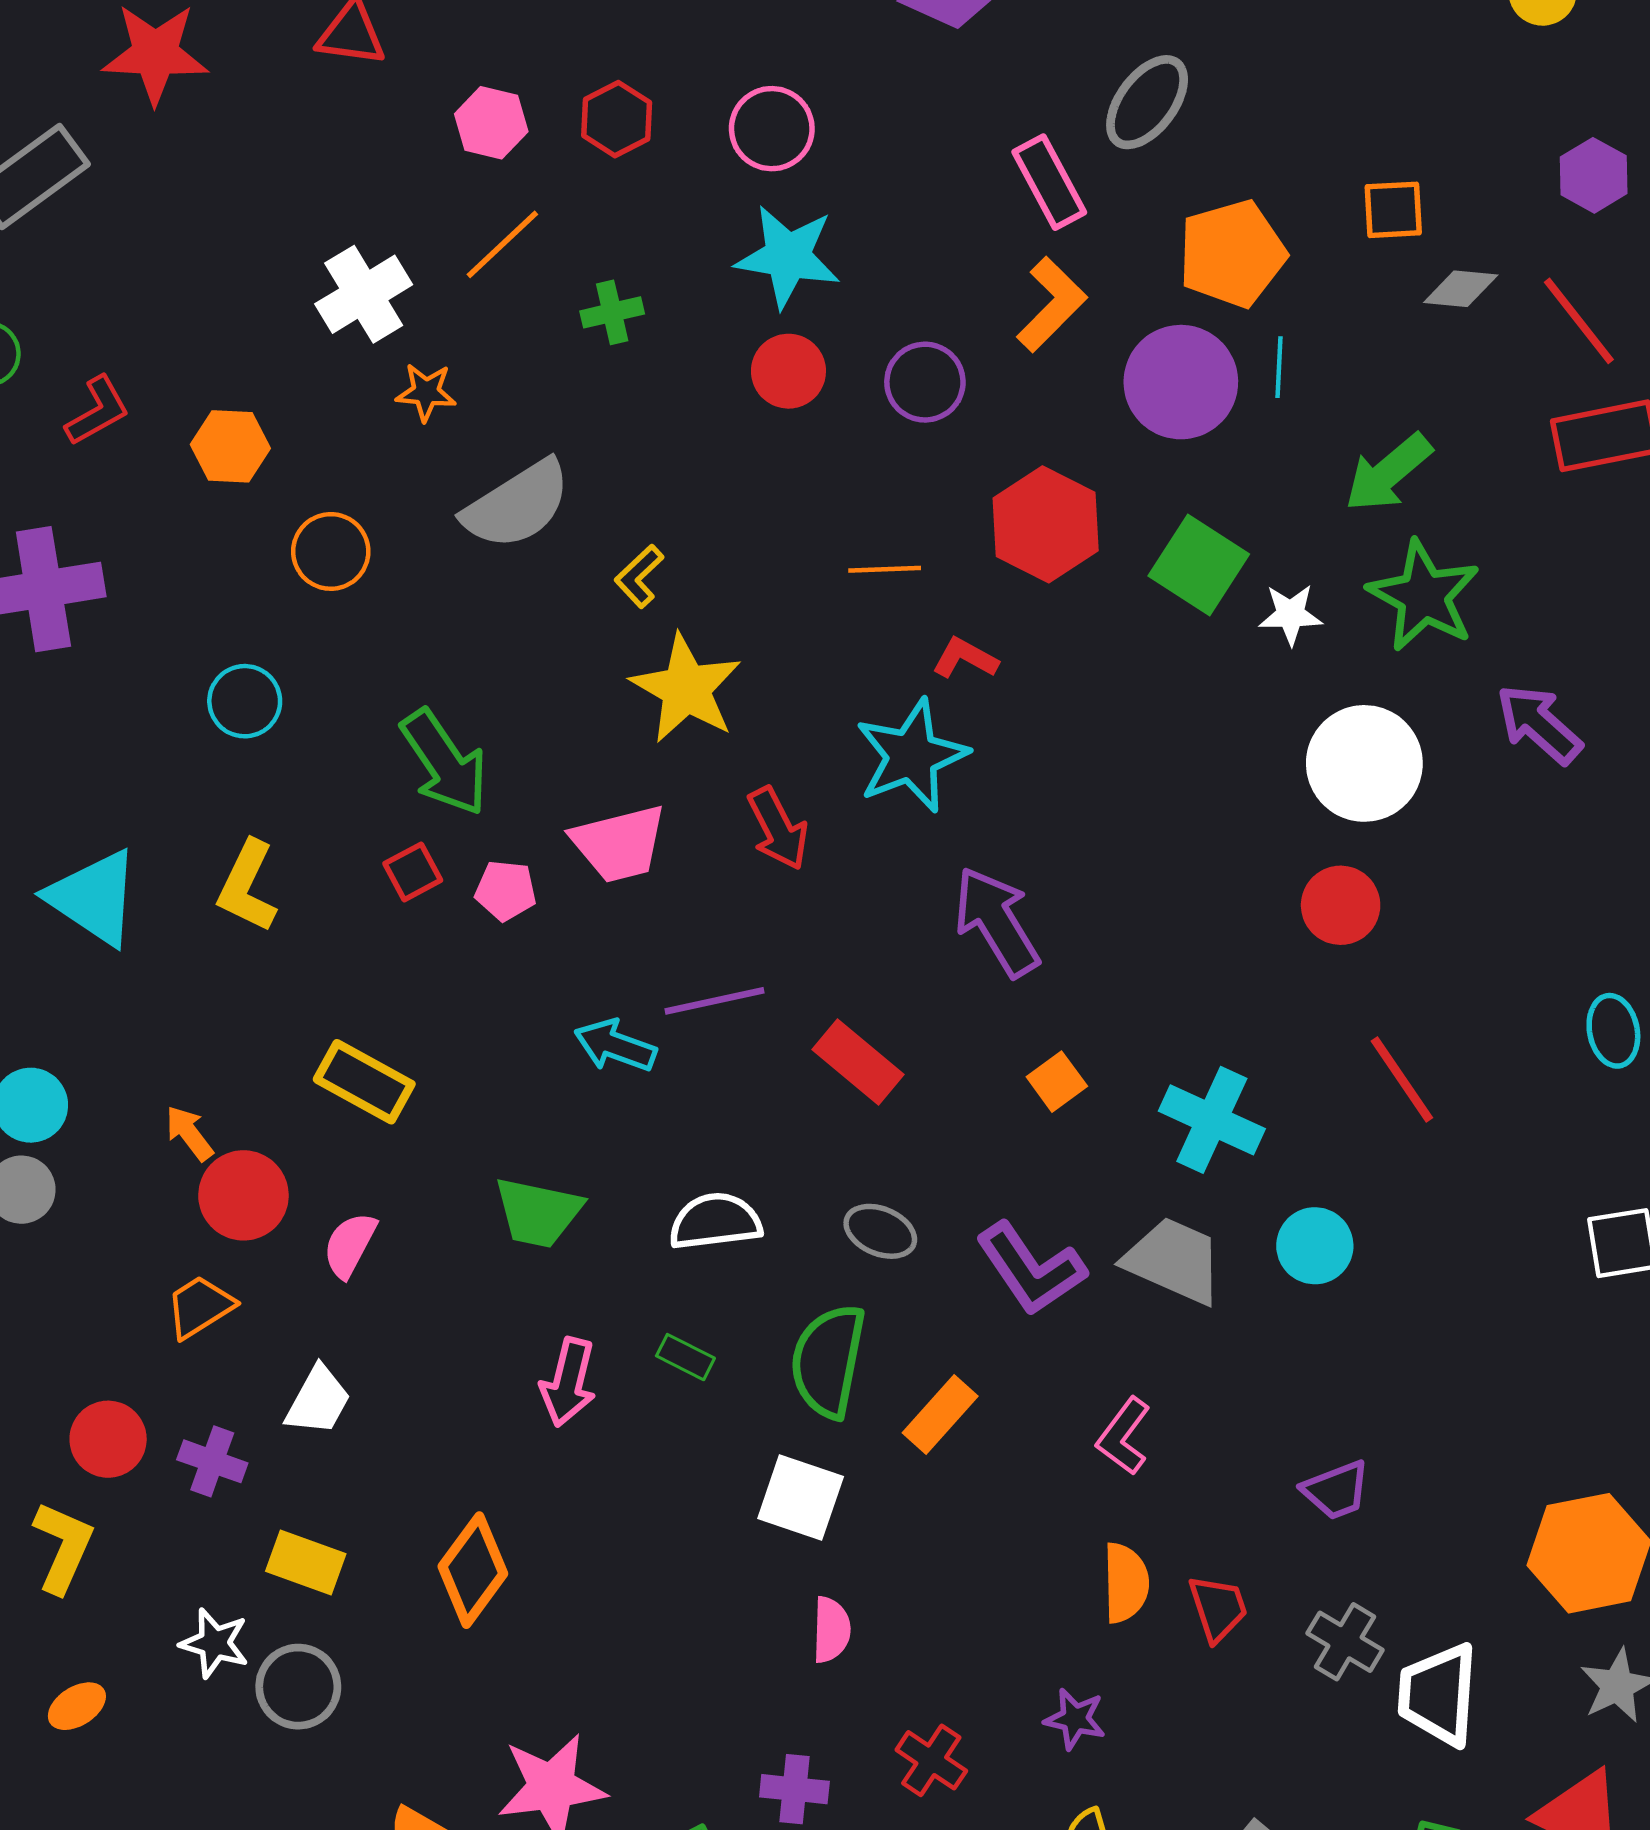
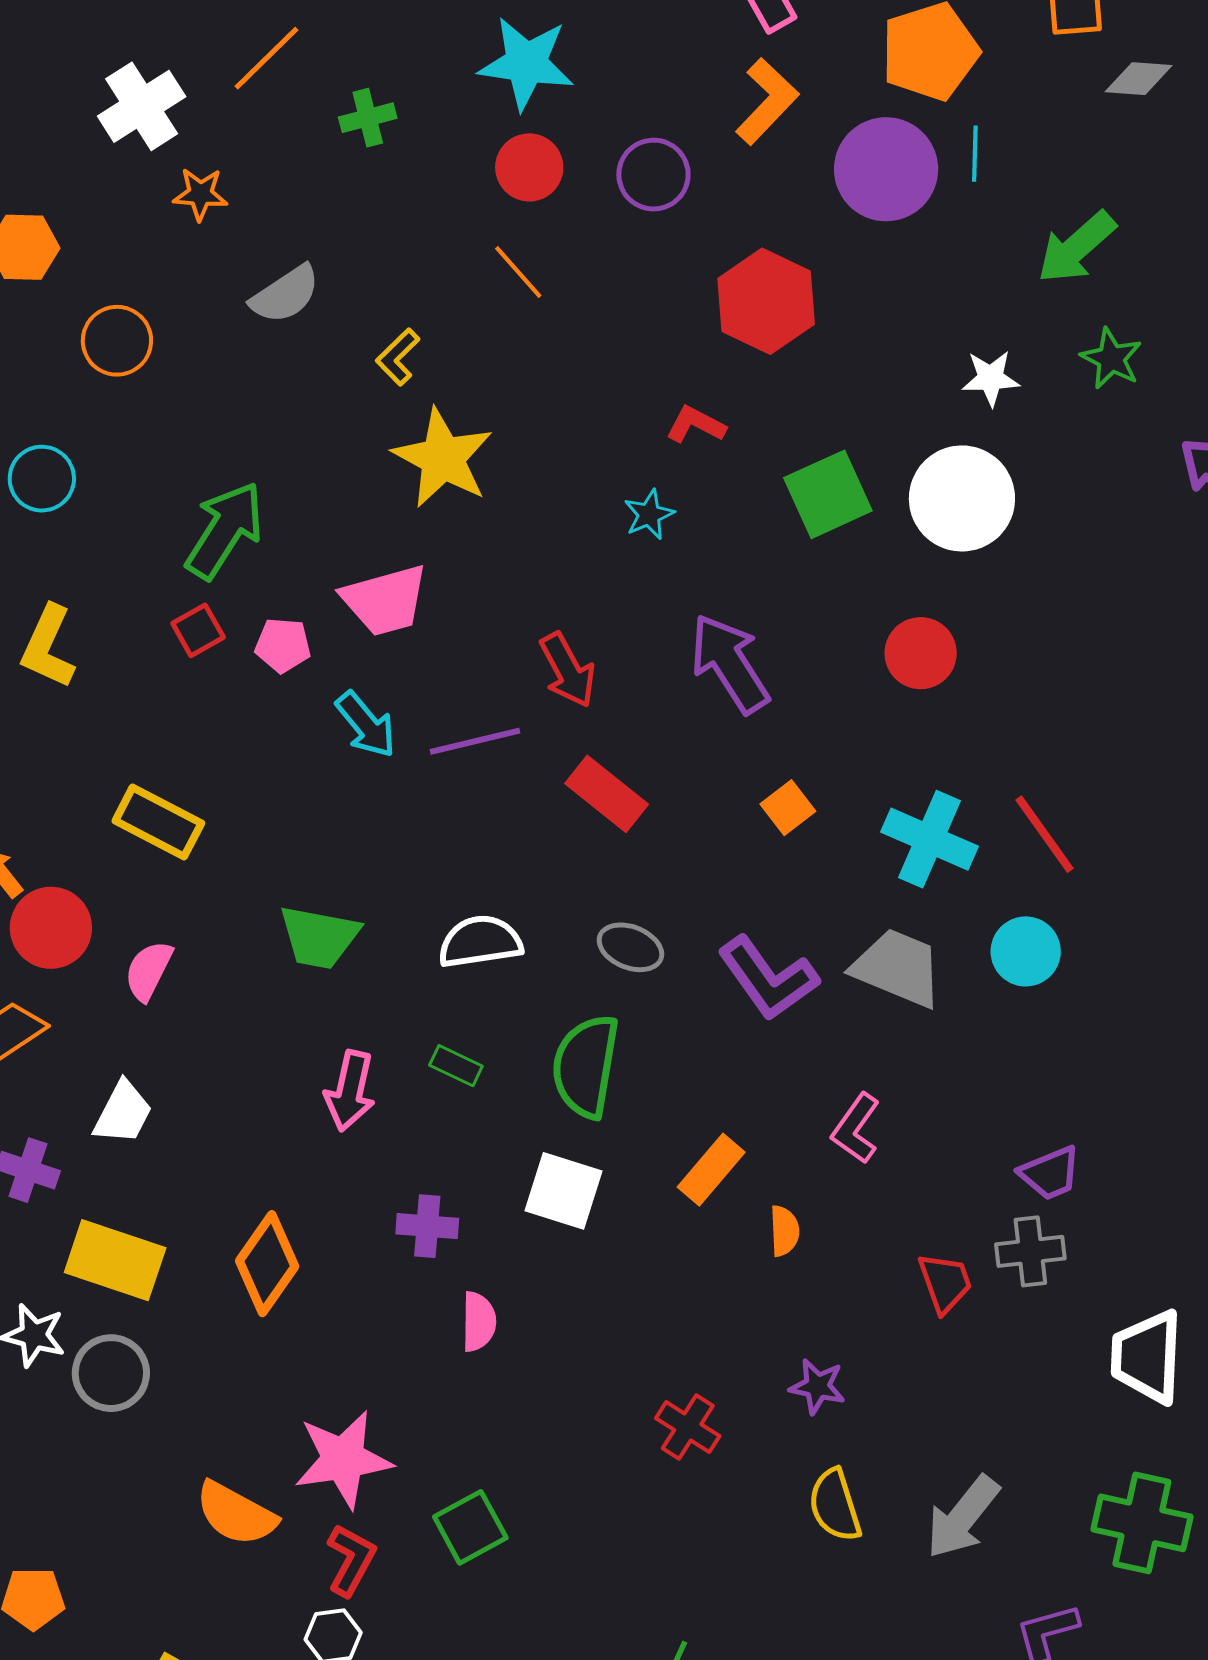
gray semicircle: (517, 505) -> (285, 294), size x0.7
green square: (1199, 565) -> (828, 494), moved, turned 34
orange line: (885, 569) -> (518, 272), moved, turned 52
green star: (1424, 596) -> (1111, 359), size x0.6
cyan star: (912, 756) -> (649, 515), size x0.5
green arrow: (444, 763) -> (225, 530), turned -112
white circle: (1364, 763) -> (962, 498), moved
red arrow: (778, 829) -> (568, 670), moved
red circle: (1341, 905) -> (921, 653), moved
cyan arrow: (615, 1046) -> (366, 725), moved, turned -148
red line: (1402, 1079) -> (1045, 834), moved
orange rectangle: (940, 1414) -> (711, 1170), moved
yellow rectangle: (306, 1563) -> (115, 1260), size x1.4
orange semicircle: (1126, 1583) -> (784, 1231), moved, size x0.7
pink semicircle: (831, 1630) -> (479, 1322), moved
gray cross: (1345, 1642) -> (1030, 1251), moved, turned -36
purple cross: (794, 1789) -> (427, 1226), moved

